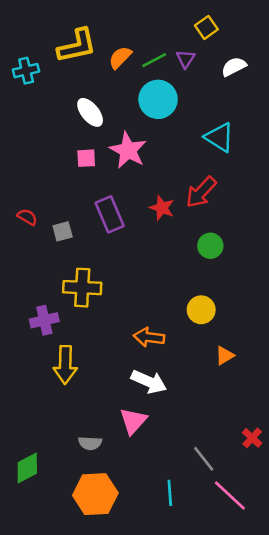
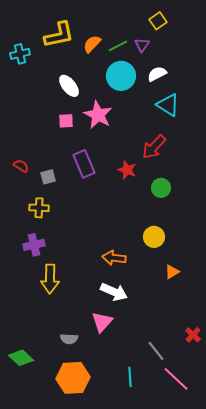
white semicircle: (234, 67) -> (157, 74), moved
red star: (162, 208) -> (127, 170), moved
yellow cross: (82, 288) -> (39, 208), moved, size x0.7
green diamond: (27, 468) -> (21, 358), turned 70

